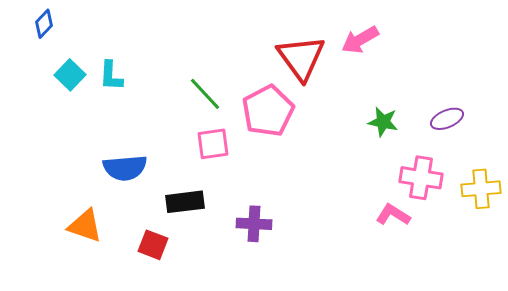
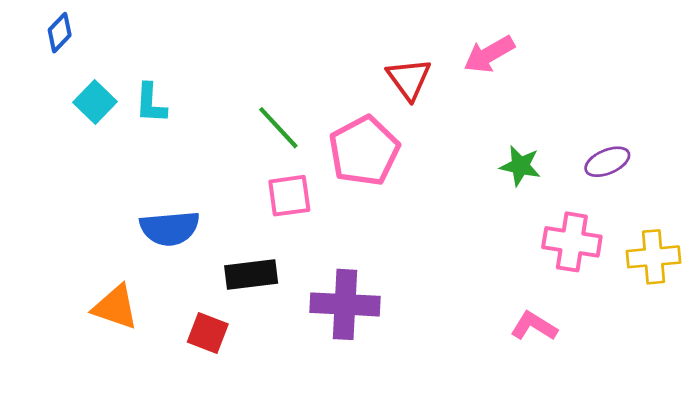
red triangle: (301, 58) -> (409, 79), size x0.7
pink L-shape: (393, 215) -> (534, 326), moved
purple cross: (254, 224) -> (345, 304), size x1.4

